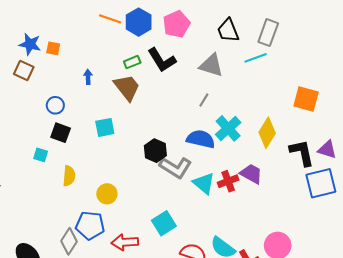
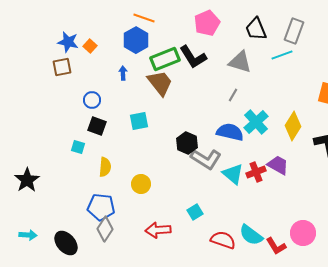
blue hexagon: (139, 22) -> (136, 40), moved
orange square: (53, 48) -> (90, 46), turned 32
green rectangle: (132, 62) -> (165, 59), size x1.8
brown square: (24, 71) -> (62, 67), turned -36
cyan square: (164, 223) -> (195, 212), size x0.7
blue pentagon: (90, 225) -> (101, 207), moved

